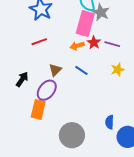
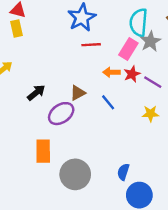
pink rectangle: (85, 23) -> (128, 49), size x0.7
red line: (39, 42) -> (91, 45), moved
orange rectangle: (38, 109) -> (43, 151), moved, turned -30

